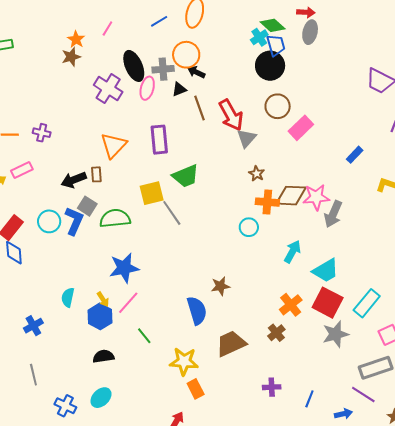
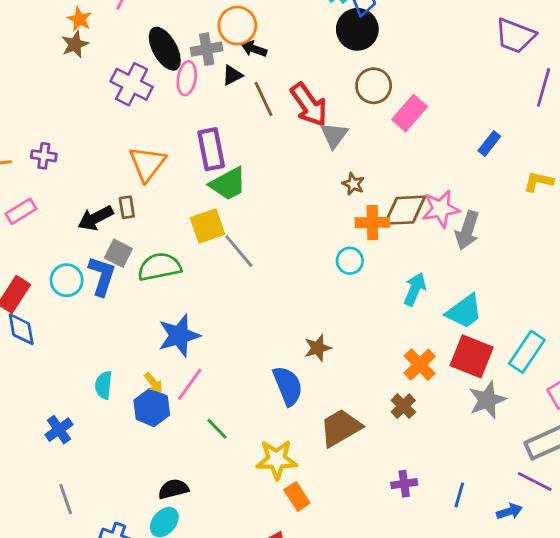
green trapezoid: (186, 176) -> (228, 184), moved
black semicircle: (103, 356) -> (173, 489), moved

